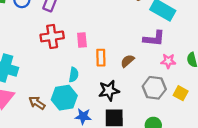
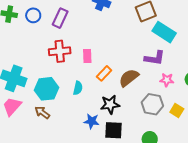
orange rectangle: (101, 58) -> (104, 73), turned 42
brown semicircle: (127, 61) -> (129, 78), size x1.5
cyan hexagon: (64, 98) -> (47, 89), moved
blue star: (83, 116) -> (92, 121), moved

